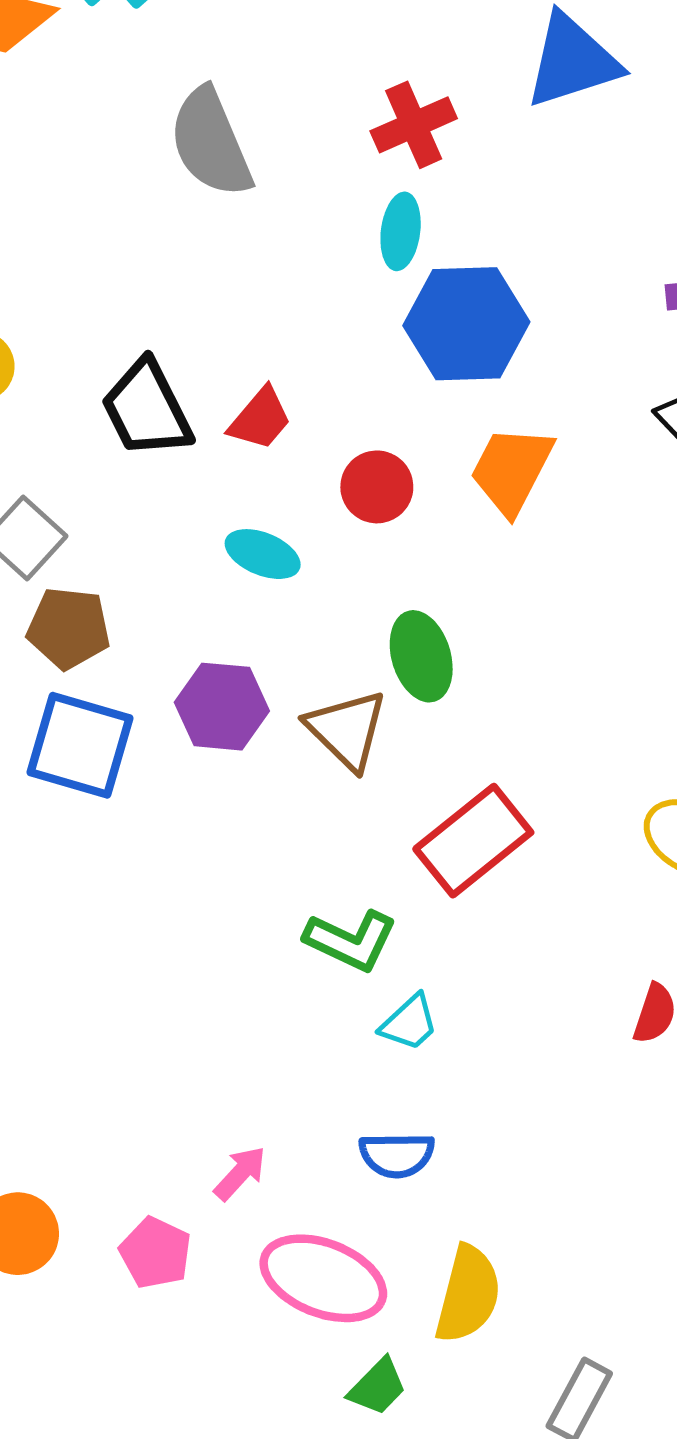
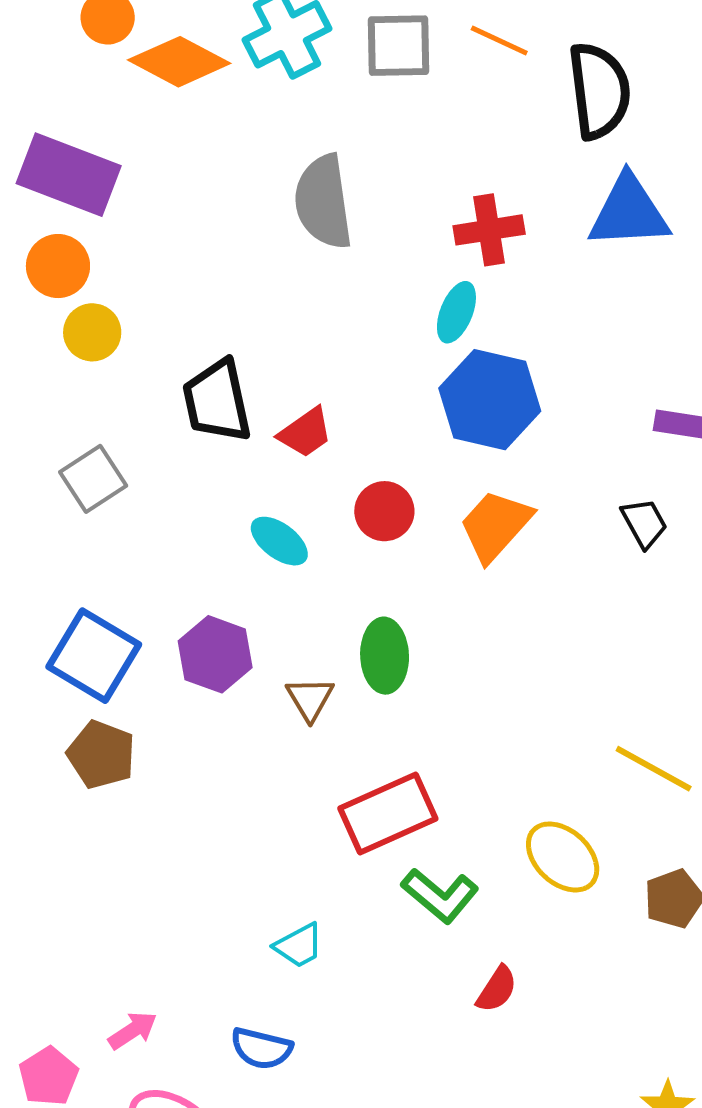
brown pentagon: (69, 628) -> (101, 755), moved
brown triangle: (347, 730) -> (310, 699), size x0.7
green L-shape: (351, 941) -> (440, 895), moved

